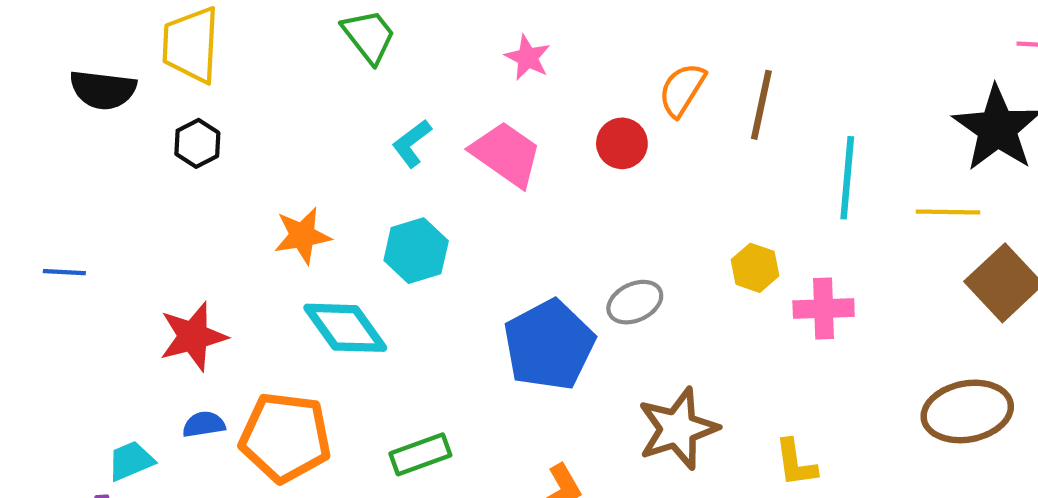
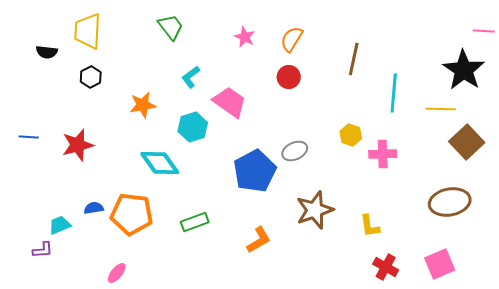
black semicircle: (103, 90) -> (47, 52), size x0.7
orange semicircle: (682, 90) -> (292, 39), moved
pink trapezoid: (506, 154) -> (230, 102), moved
orange star: (302, 236) -> (143, 105), moved
red star: (193, 336) -> (78, 145), moved

